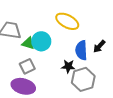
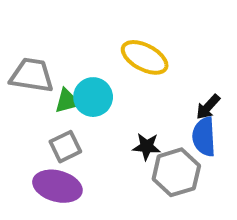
green triangle: (28, 43) -> (67, 101), turned -32
blue semicircle: (81, 50) -> (204, 137), moved

